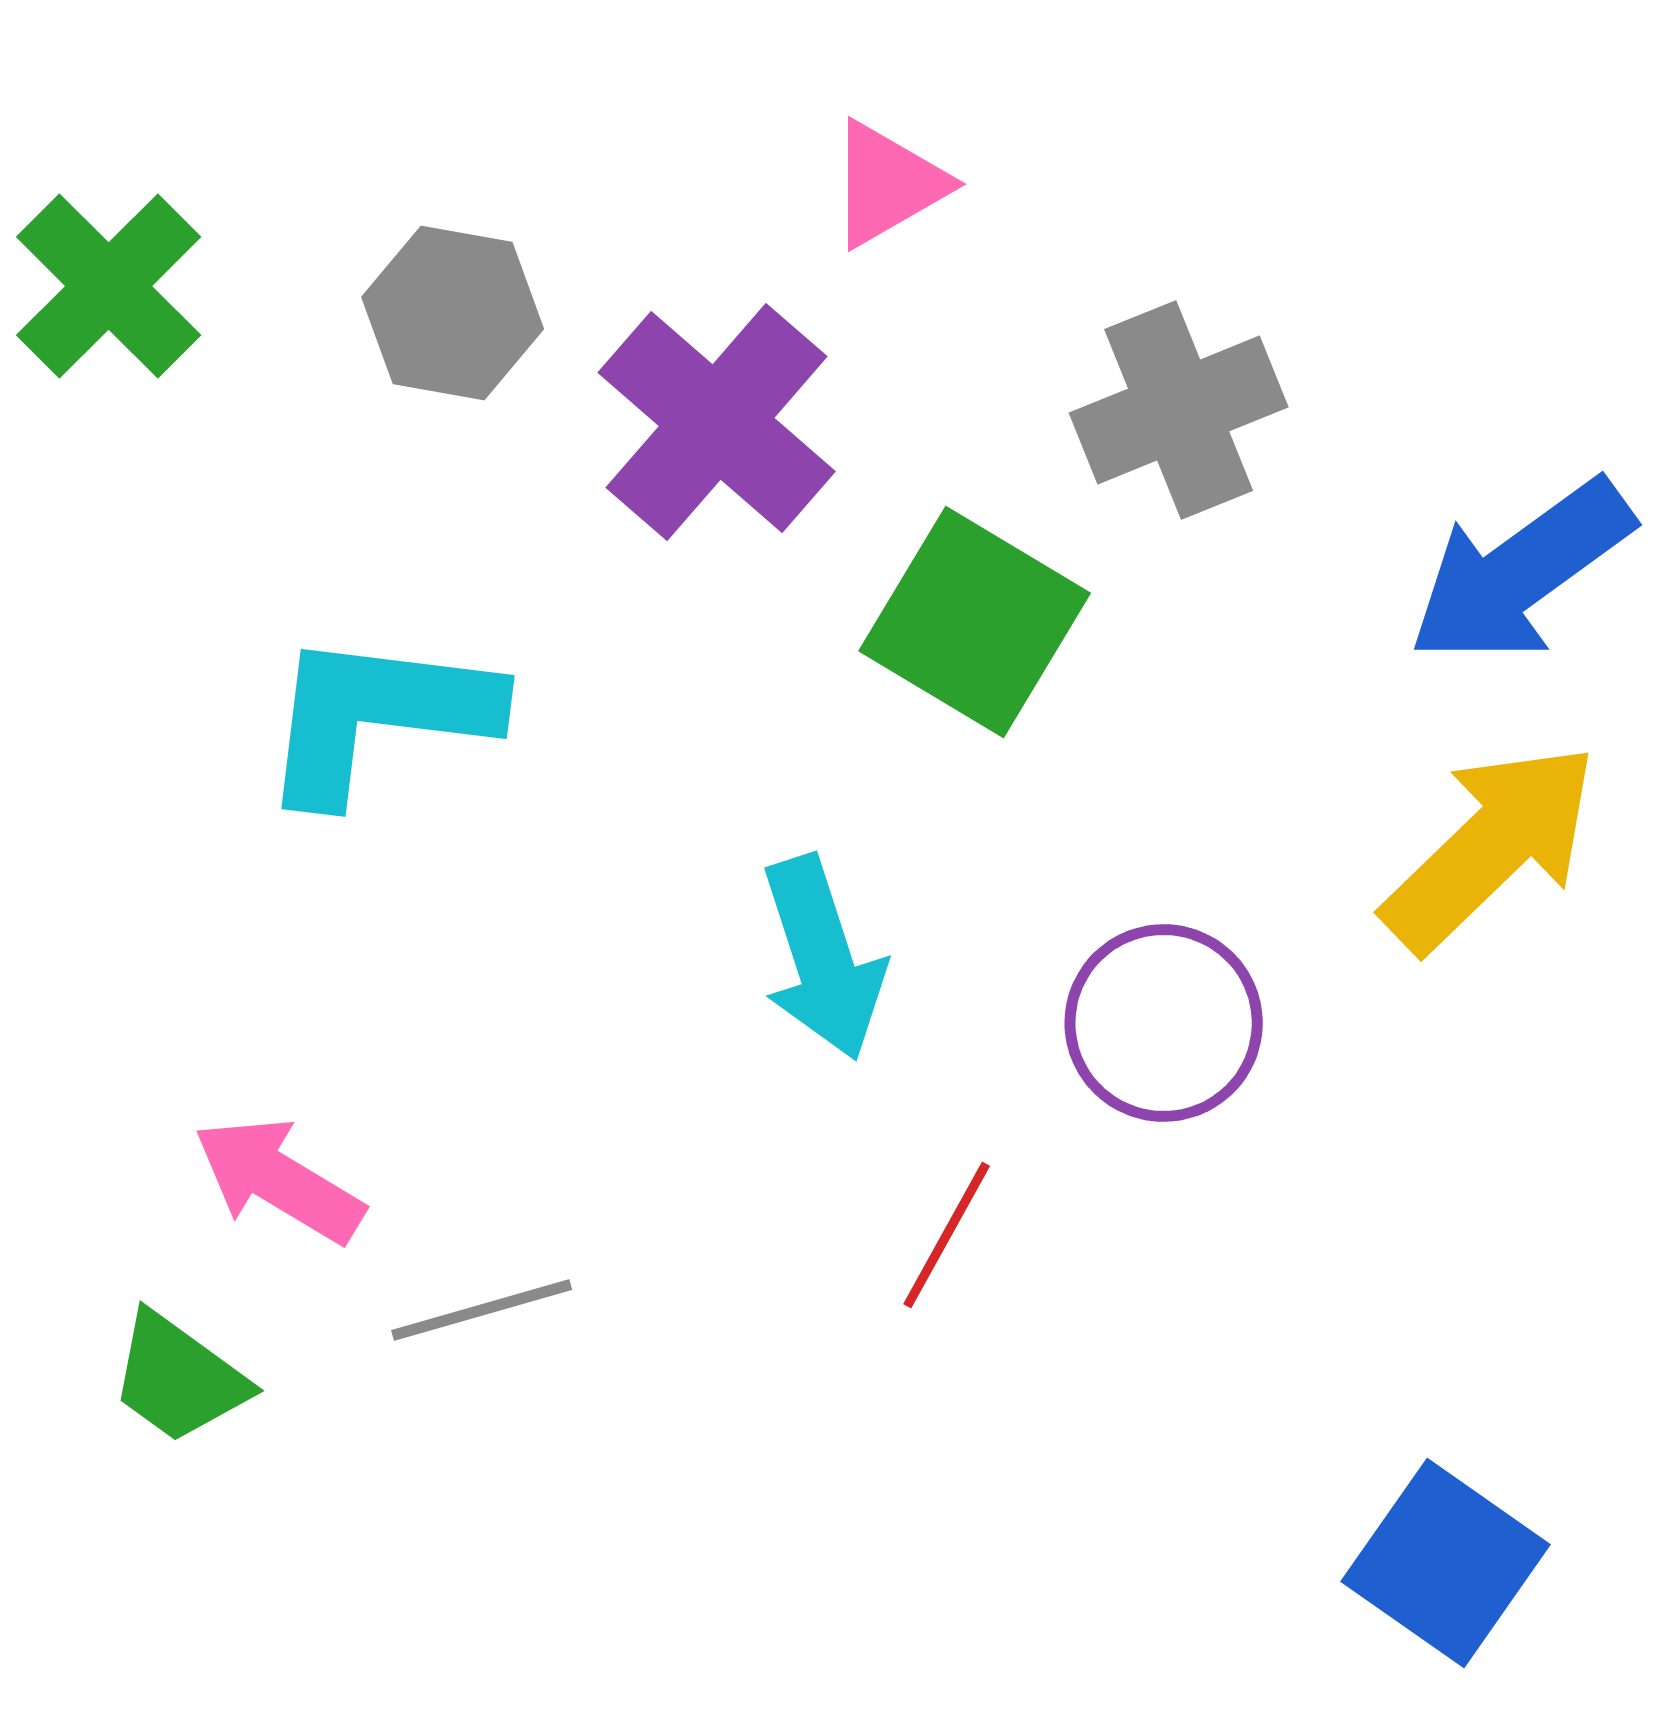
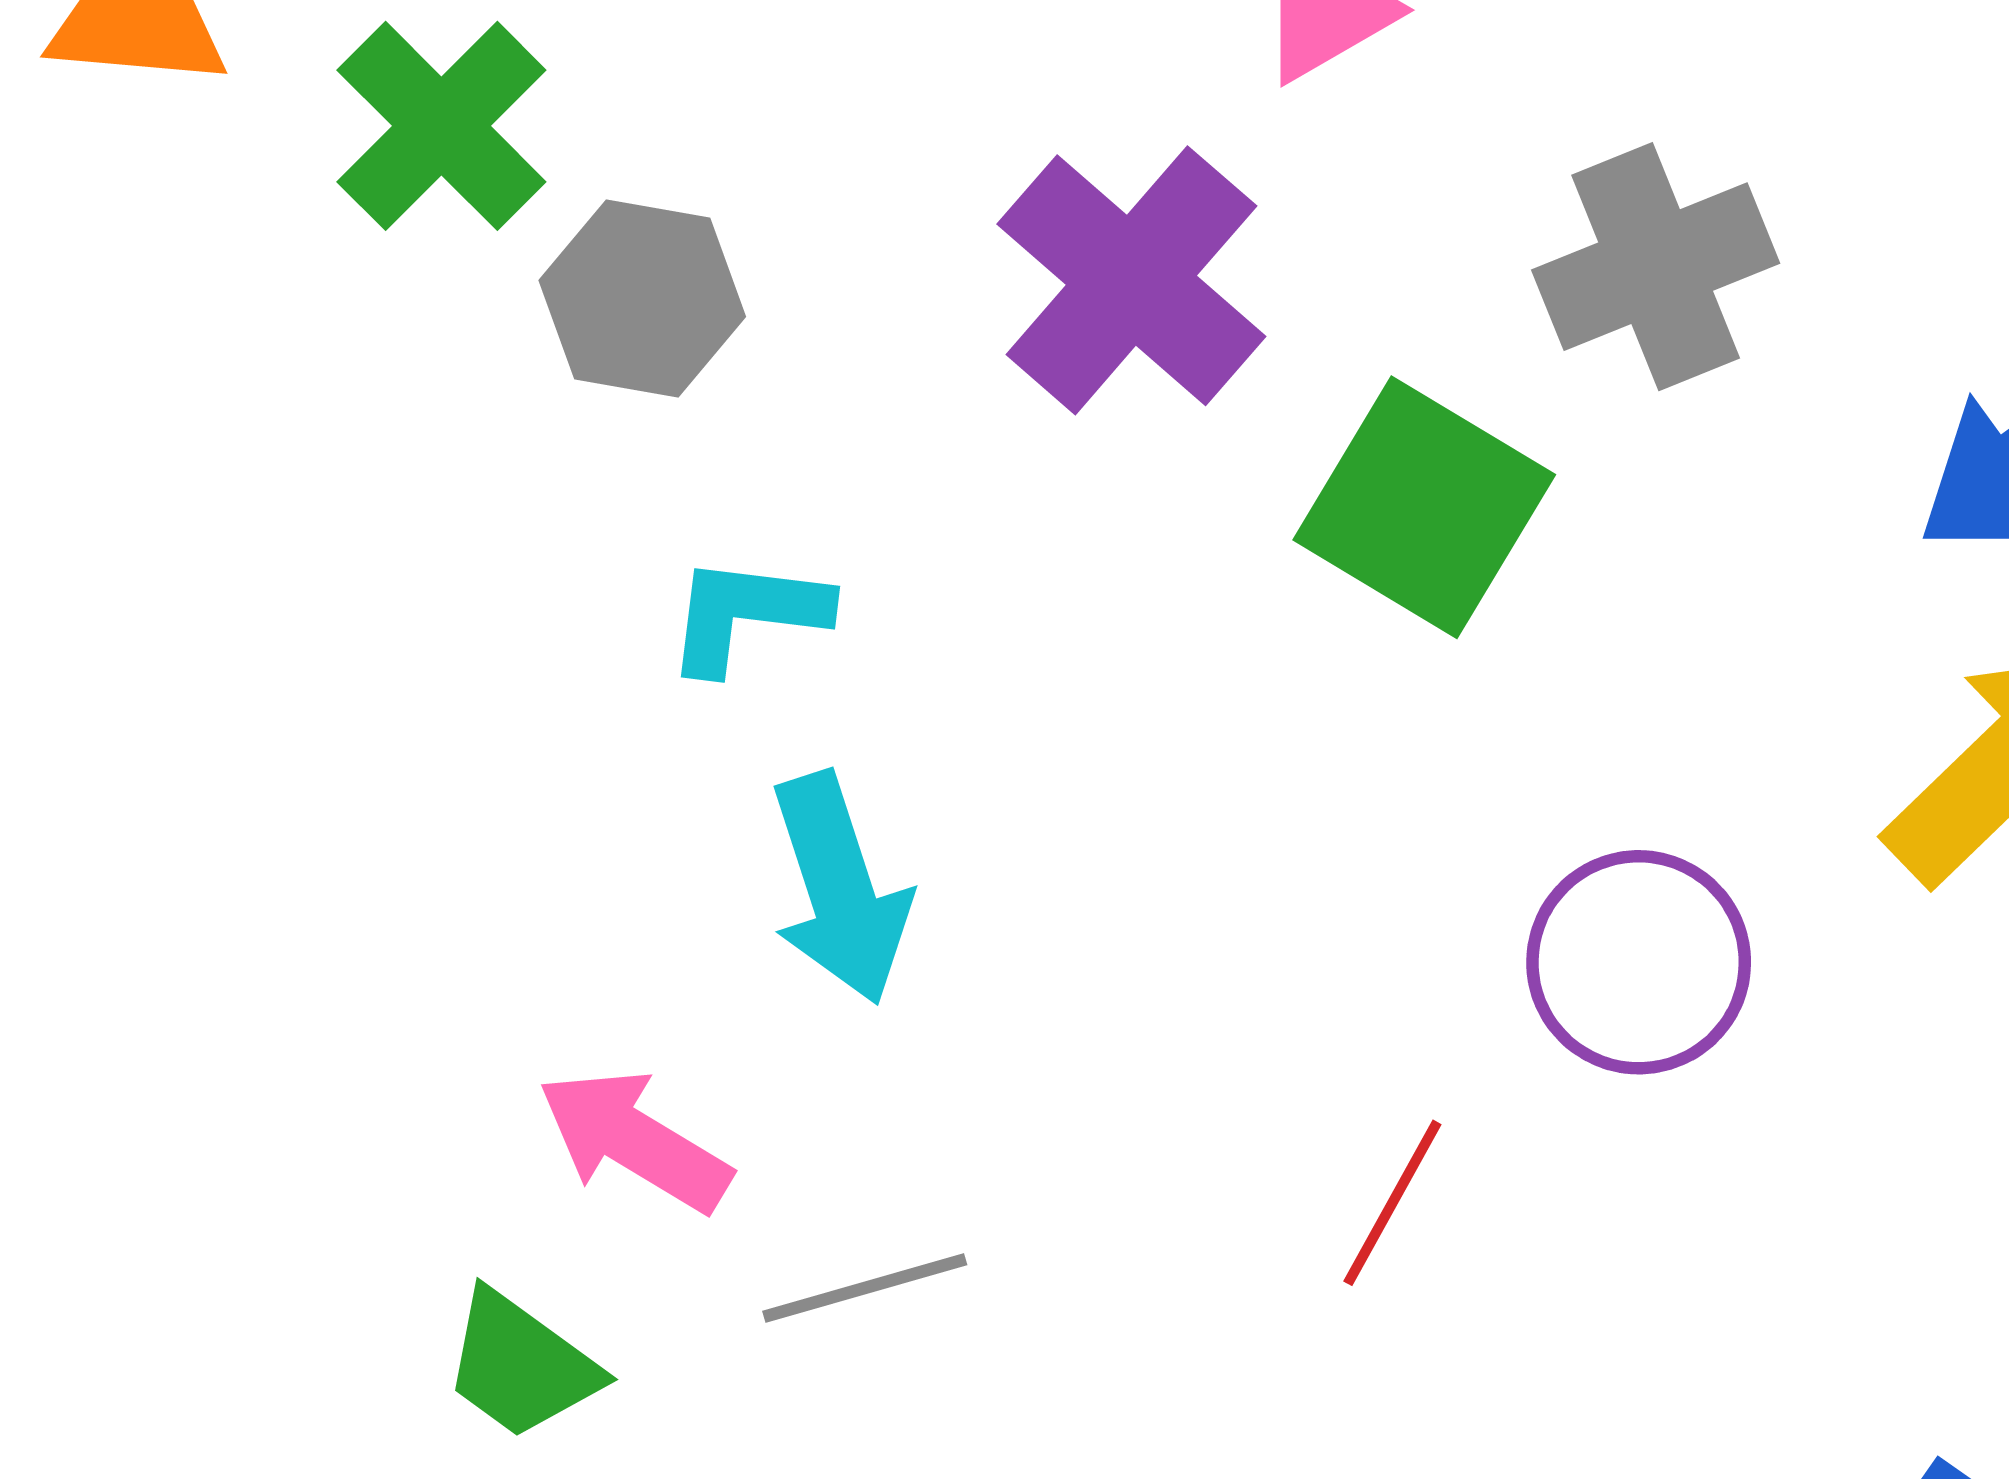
gray hexagon: (453, 313) -> (642, 298), moved
cyan L-shape: (378, 716) -> (747, 614), size x0.6
cyan arrow: (823, 958) -> (840, 889), moved

